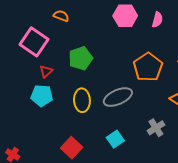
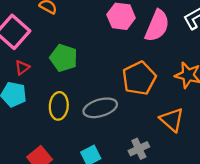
pink semicircle: (157, 20) -> (157, 26), size x1.8
green pentagon: (81, 58) -> (64, 58), turned 30

